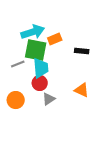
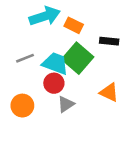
orange rectangle: (55, 39) -> (74, 25), turned 48
green square: (36, 50) -> (78, 58), moved, turned 30
cyan trapezoid: (41, 68) -> (55, 63), turned -65

